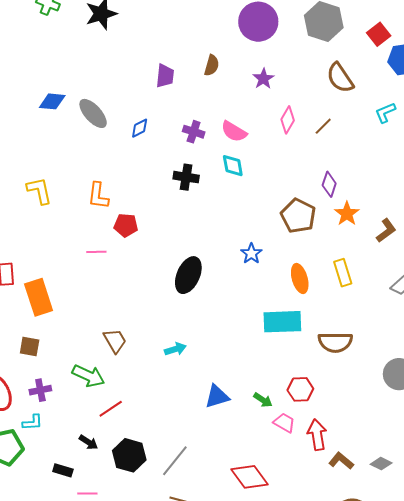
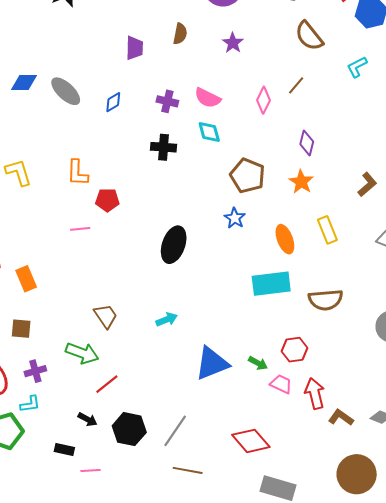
pink diamond: (288, 120) -> (264, 100), moved
orange star: (347, 214) -> (301, 182), moved
brown pentagon: (298, 216) -> (247, 176), moved
orange rectangle: (39, 297) -> (26, 279), size x0.7
blue triangle: (217, 396) -> (212, 363), size x1.4

